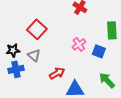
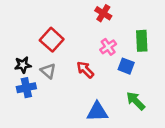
pink cross: (79, 44) -> (108, 47), moved
red arrow: (57, 73) -> (85, 70), moved, turned -105

